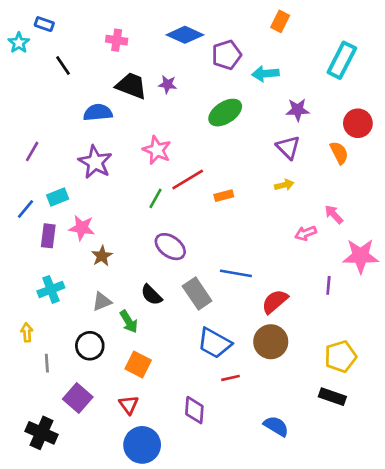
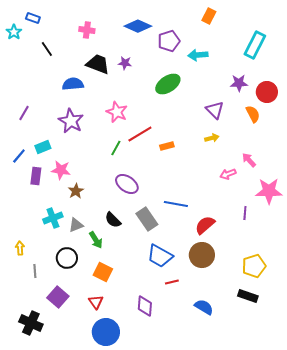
purple star: (298, 110) -> (239, 83), moved
cyan cross: (51, 289) -> (53, 218), moved
blue semicircle: (276, 426) -> (204, 307), moved

